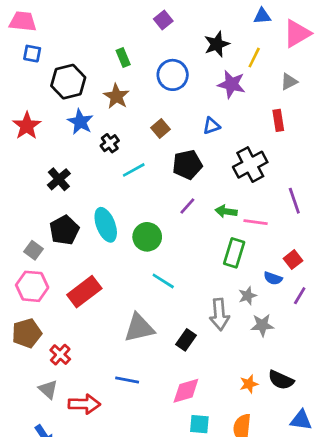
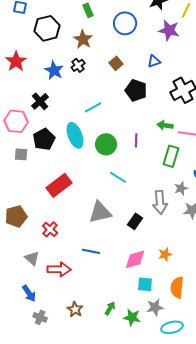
blue star: (80, 122) -> (54, 70), moved
black cross: (110, 143) -> (78, 65), moved
black pentagon: (187, 165) -> (136, 90), turned 30
cyan line: (134, 170) -> (93, 107), moved
purple line: (187, 206) -> (136, 140), moved, turned -40
gray square: (33, 250) -> (21, 154), turned -32
pink hexagon: (32, 286) -> (16, 121), moved
red cross: (60, 355) -> (50, 229), moved
orange star: (249, 384) -> (165, 254), moved

